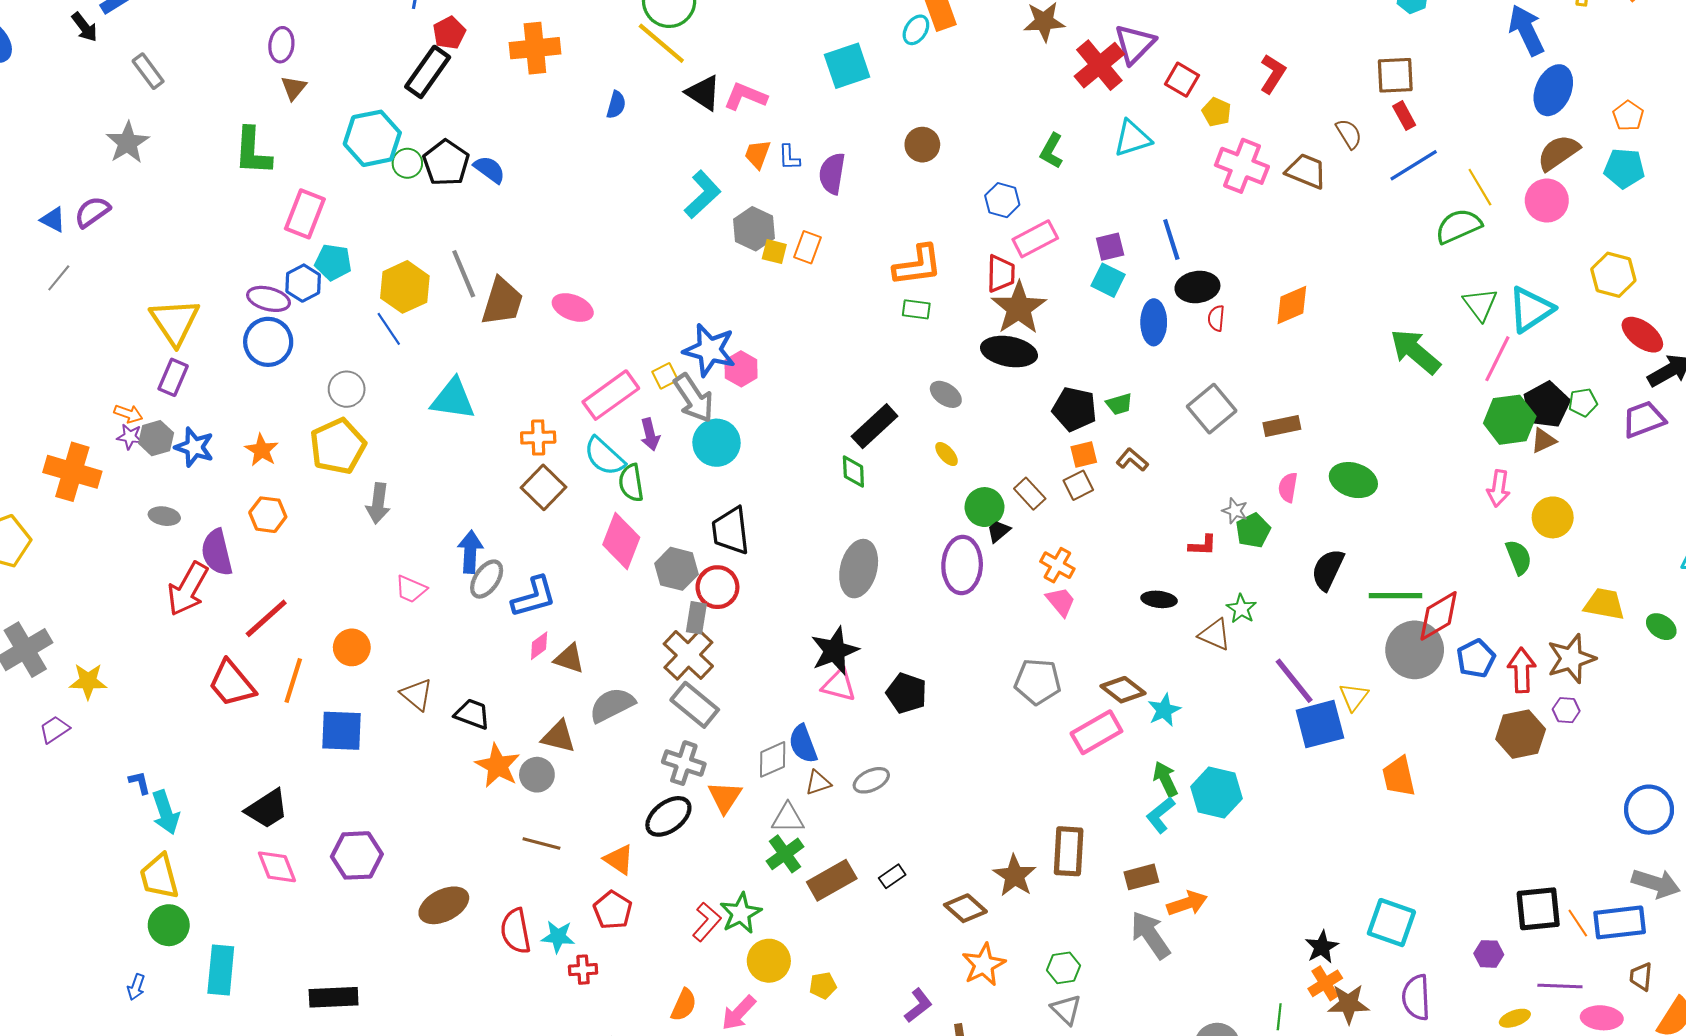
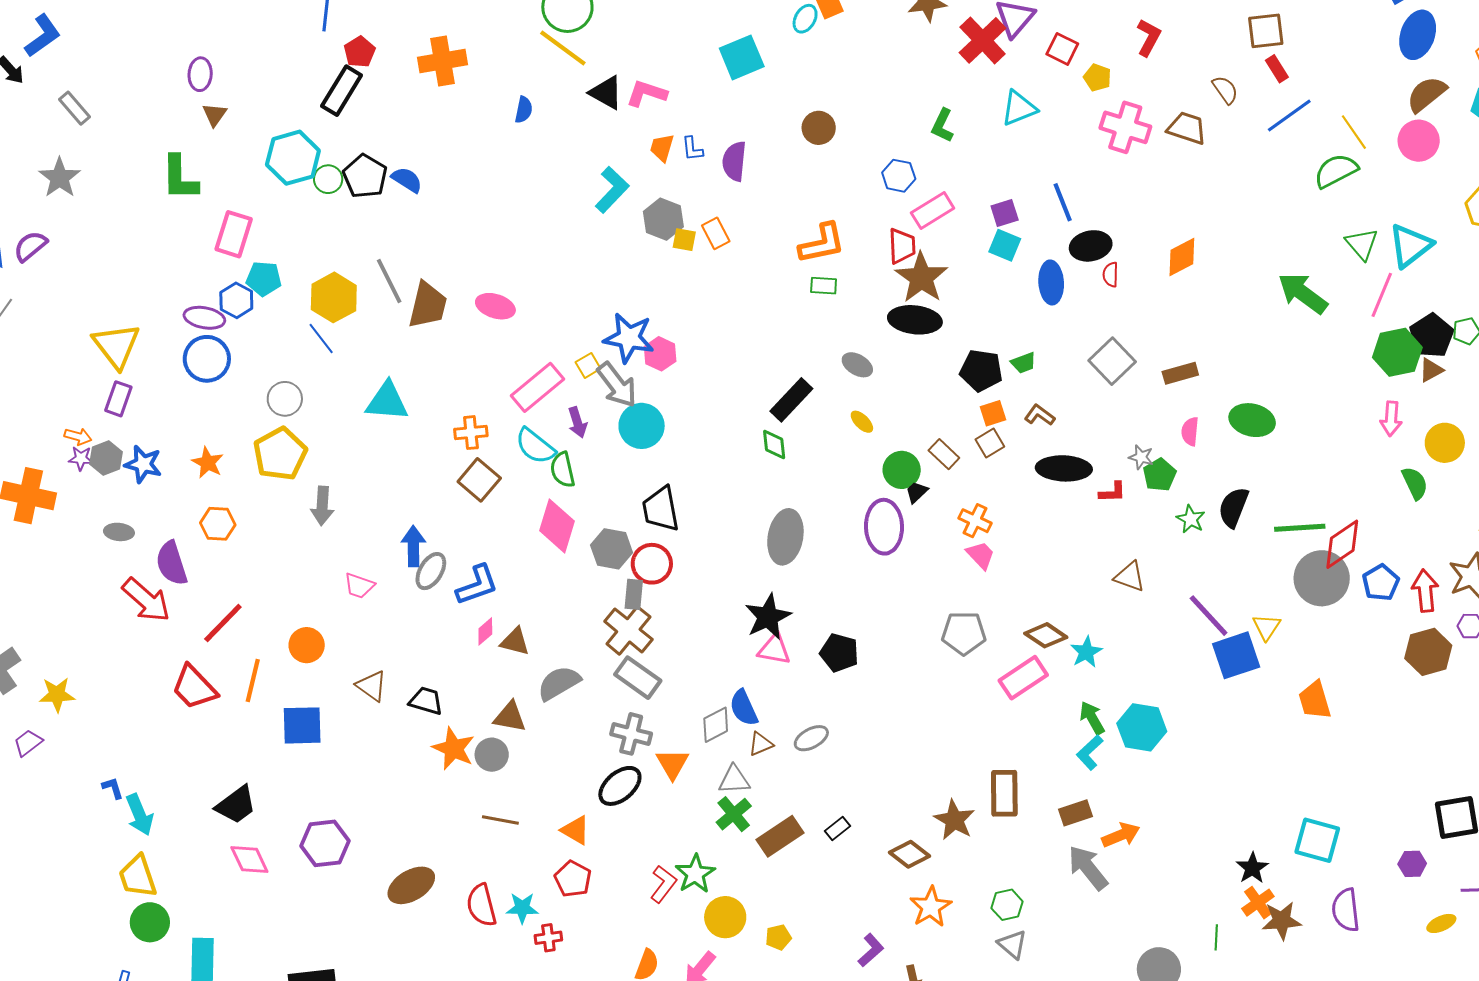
orange rectangle: (808, 247) -> (716, 233), turned -44
red arrow: (188, 589) -> (146, 600), turned -74
black ellipse: (1159, 599) -> (1064, 468), moved, size x1.6
green star: (1241, 609) -> (1191, 519), moved

